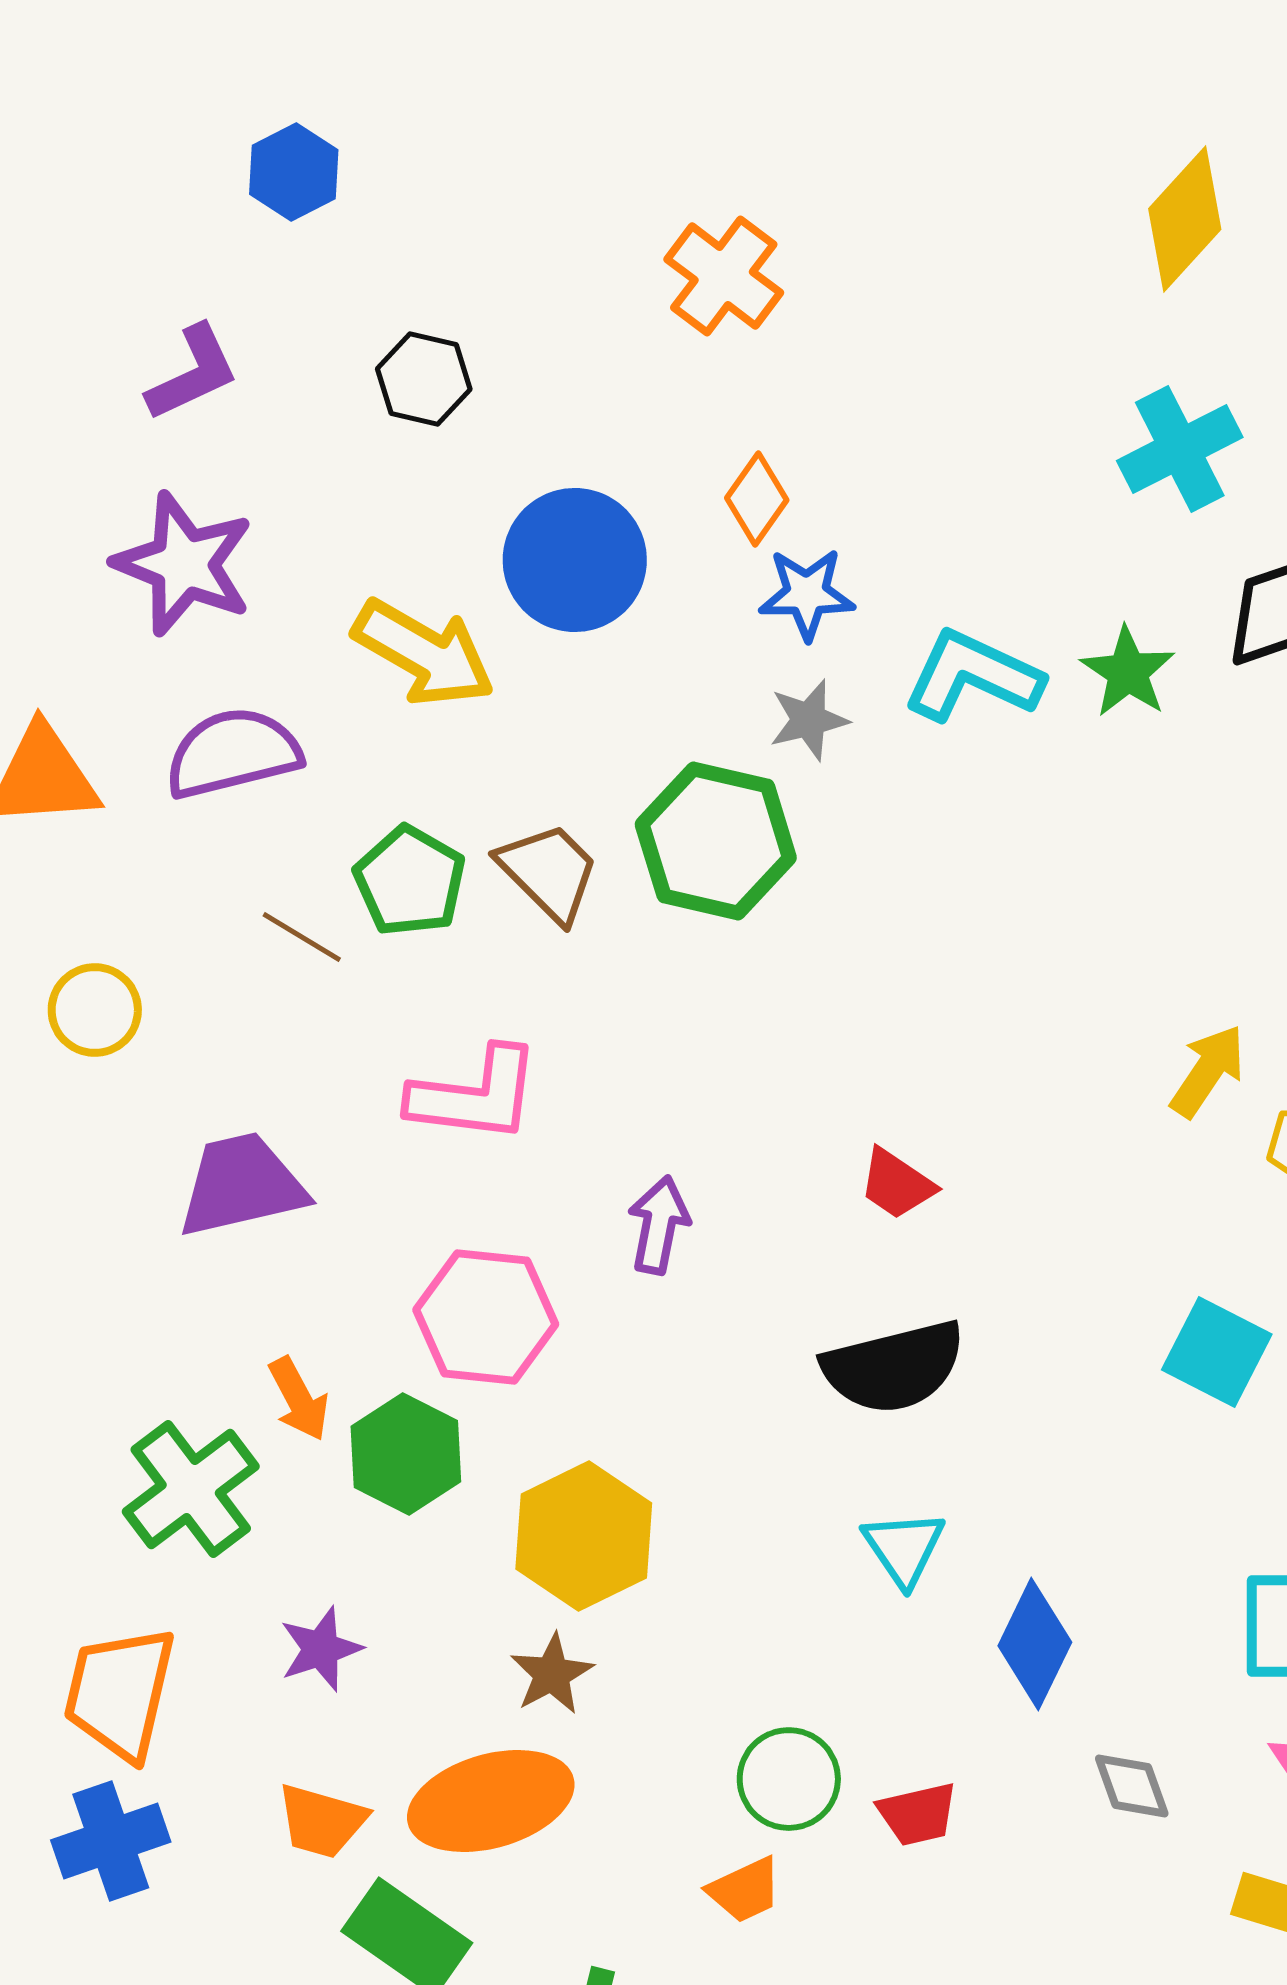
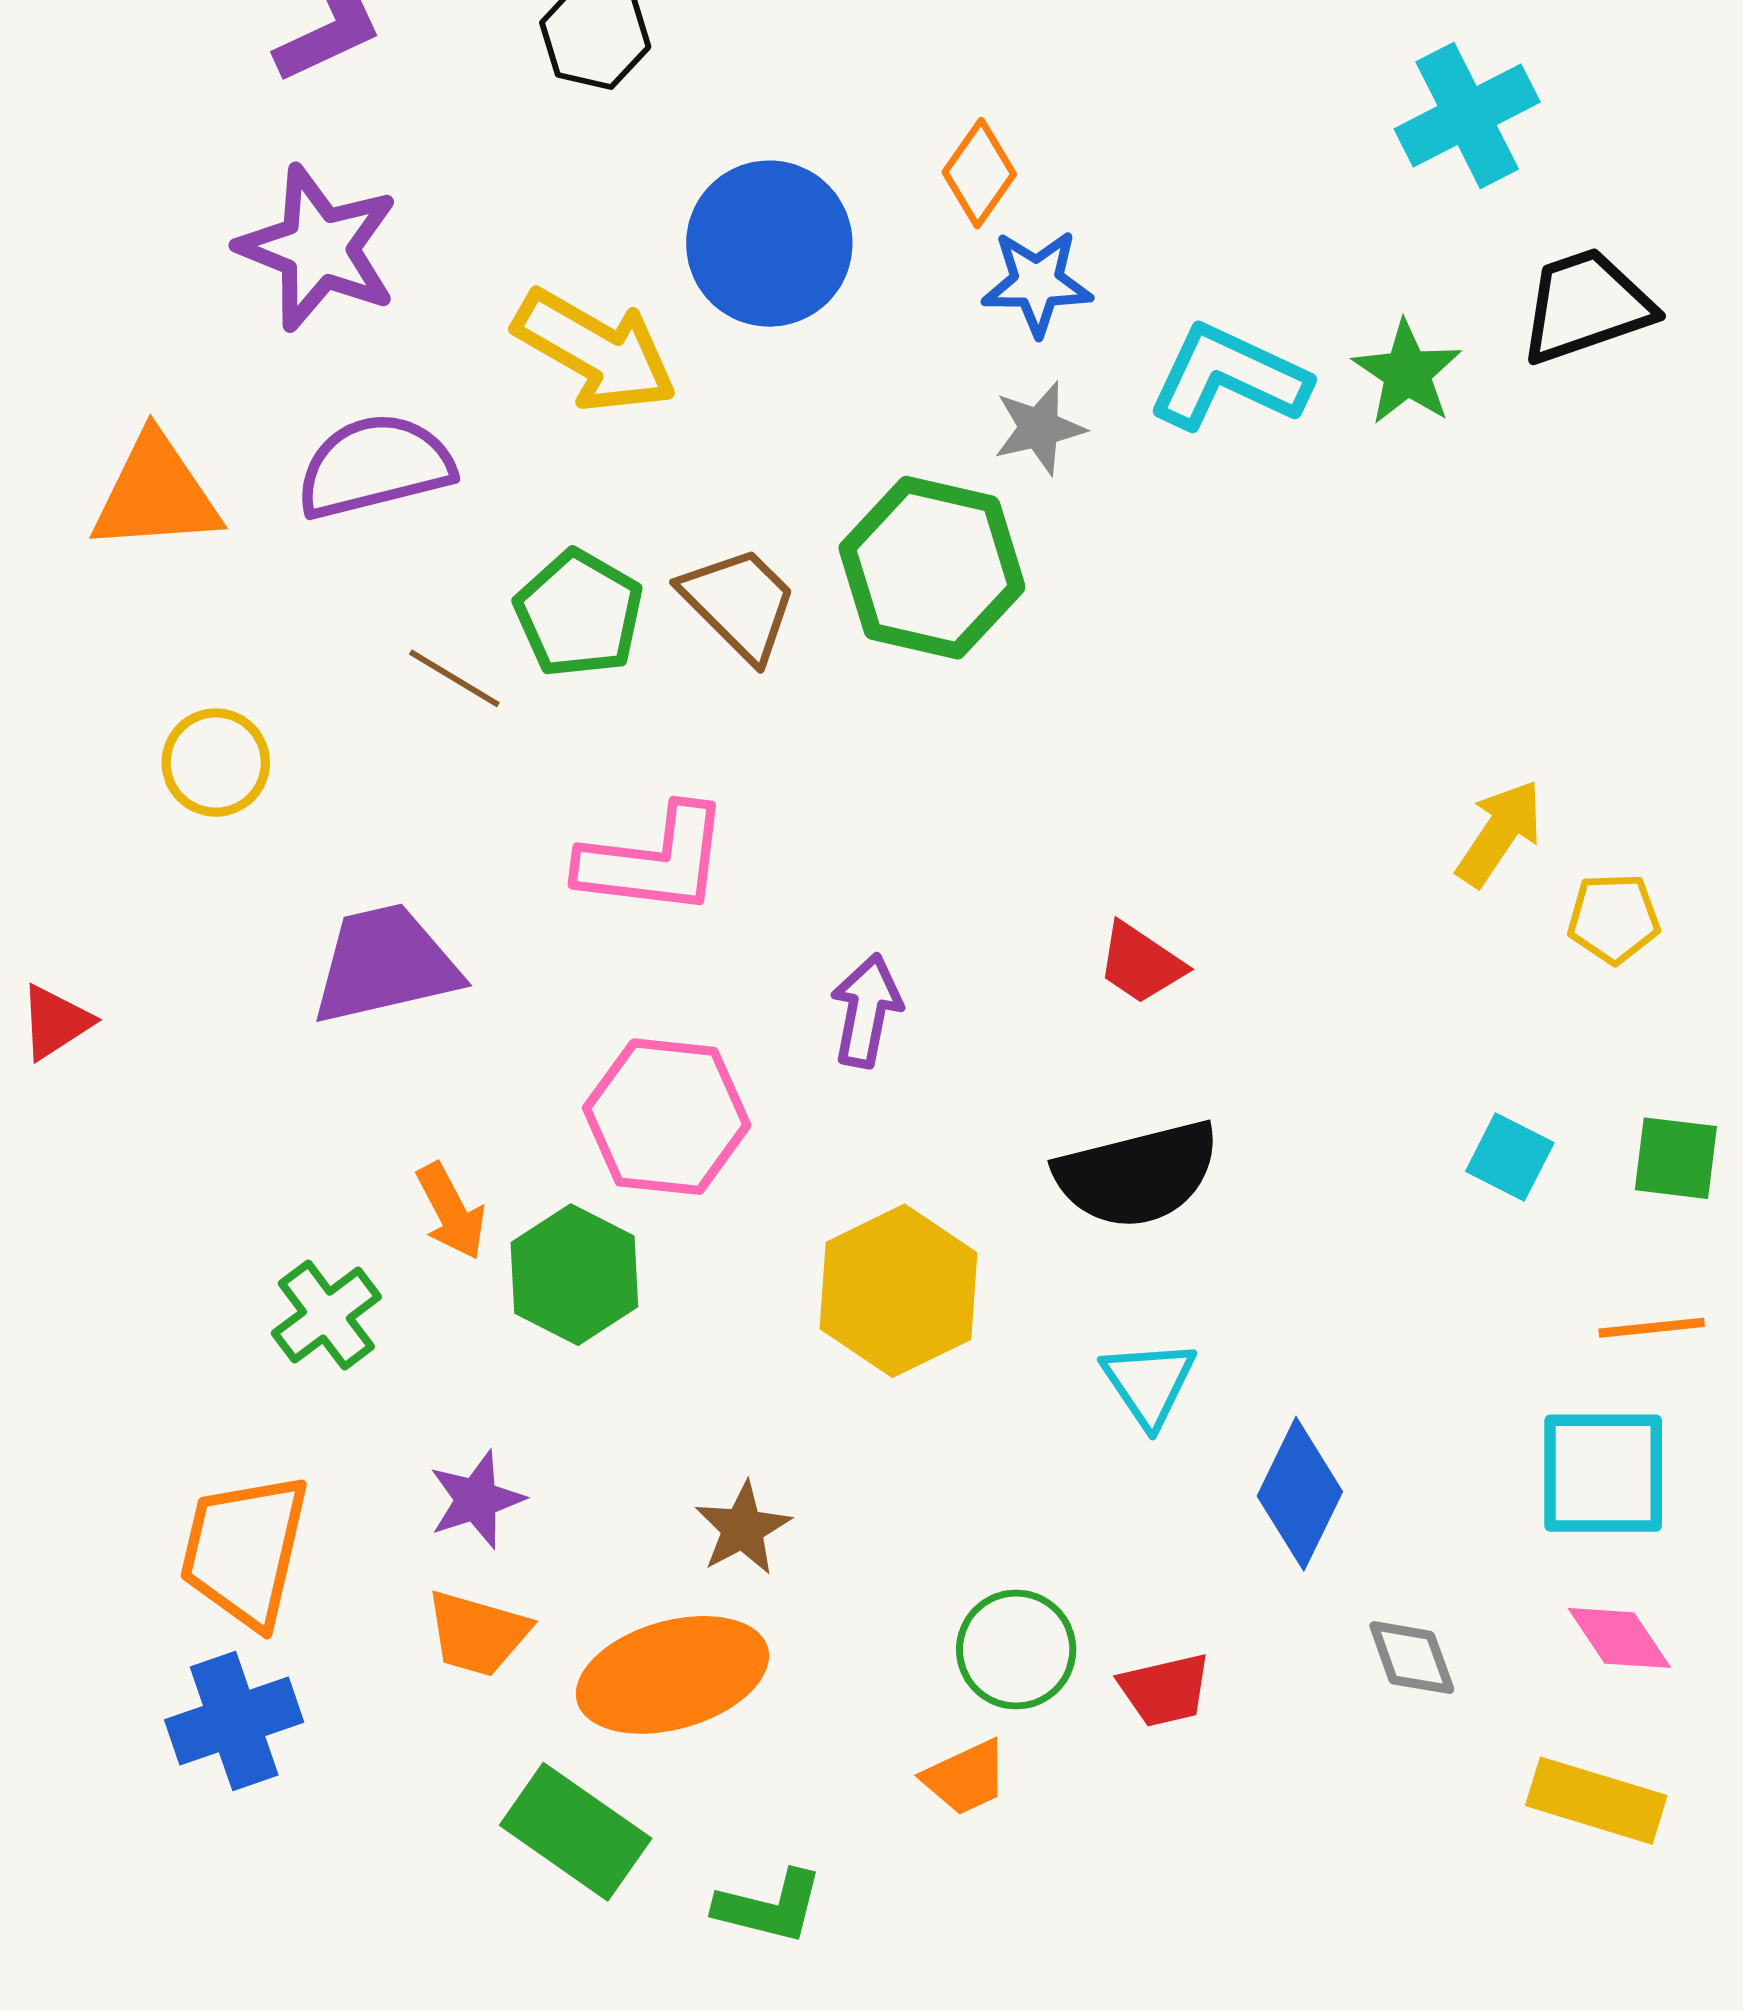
cyan square: (1217, 1352) -> (1510, 1157), size x0.7
green cross: (191, 1489) -> (326, 1315), size x0.7
yellow hexagon: (584, 1536) -> (899, 1291), moved
orange trapezoid: (322, 1821) -> (478, 1633), moved

